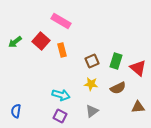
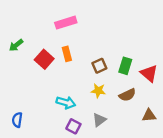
pink rectangle: (61, 21) -> (66, 23), turned -48
red square: (41, 41) -> (44, 59), moved
purple square: (60, 116) -> (73, 126), moved

